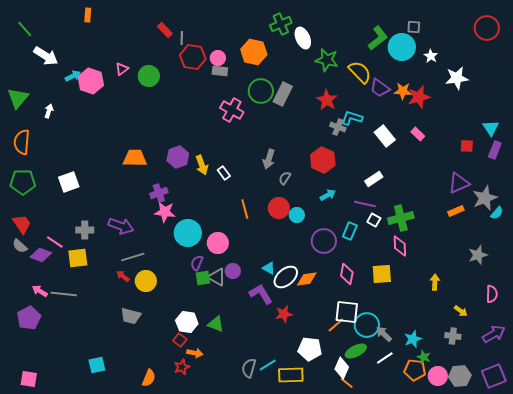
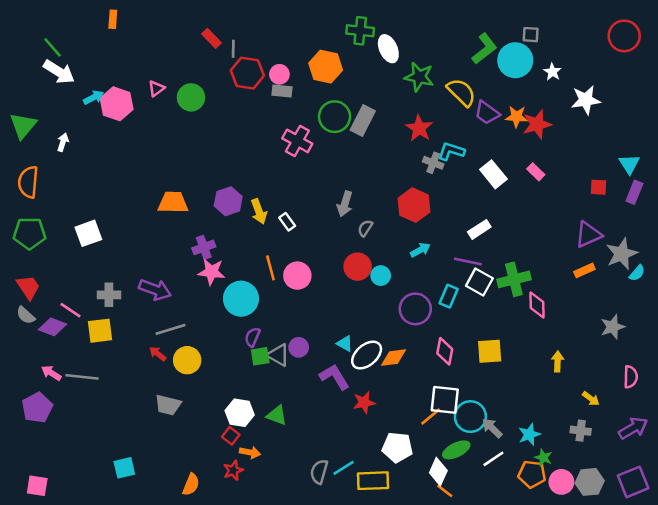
green cross: (281, 24) -> (360, 31), turned 30
green line: (25, 29) -> (53, 47), moved
orange line: (245, 209) -> (270, 268), moved
white square: (374, 220) -> (479, 282), size x1.5
pink circle: (218, 243) -> (297, 276), moved
pink diamond: (400, 246) -> (537, 305), moved

